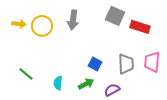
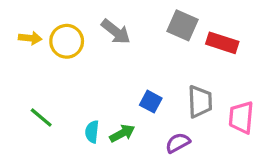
gray arrow: (73, 20) -> (116, 32), turned -60
pink trapezoid: (152, 62) -> (241, 117), moved
green arrow: (86, 84) -> (122, 133), moved

